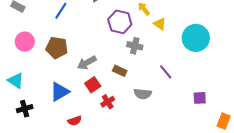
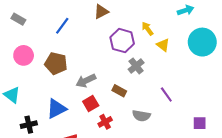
cyan circle: (196, 38) -> (202, 42), moved
gray cross: (135, 46) -> (136, 66), turned 35
black cross: (25, 109) -> (29, 125), moved

